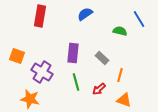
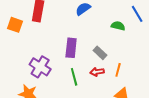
orange square: (17, 56) -> (15, 25), moved
red arrow: (99, 89) -> (97, 72), moved, turned 32

